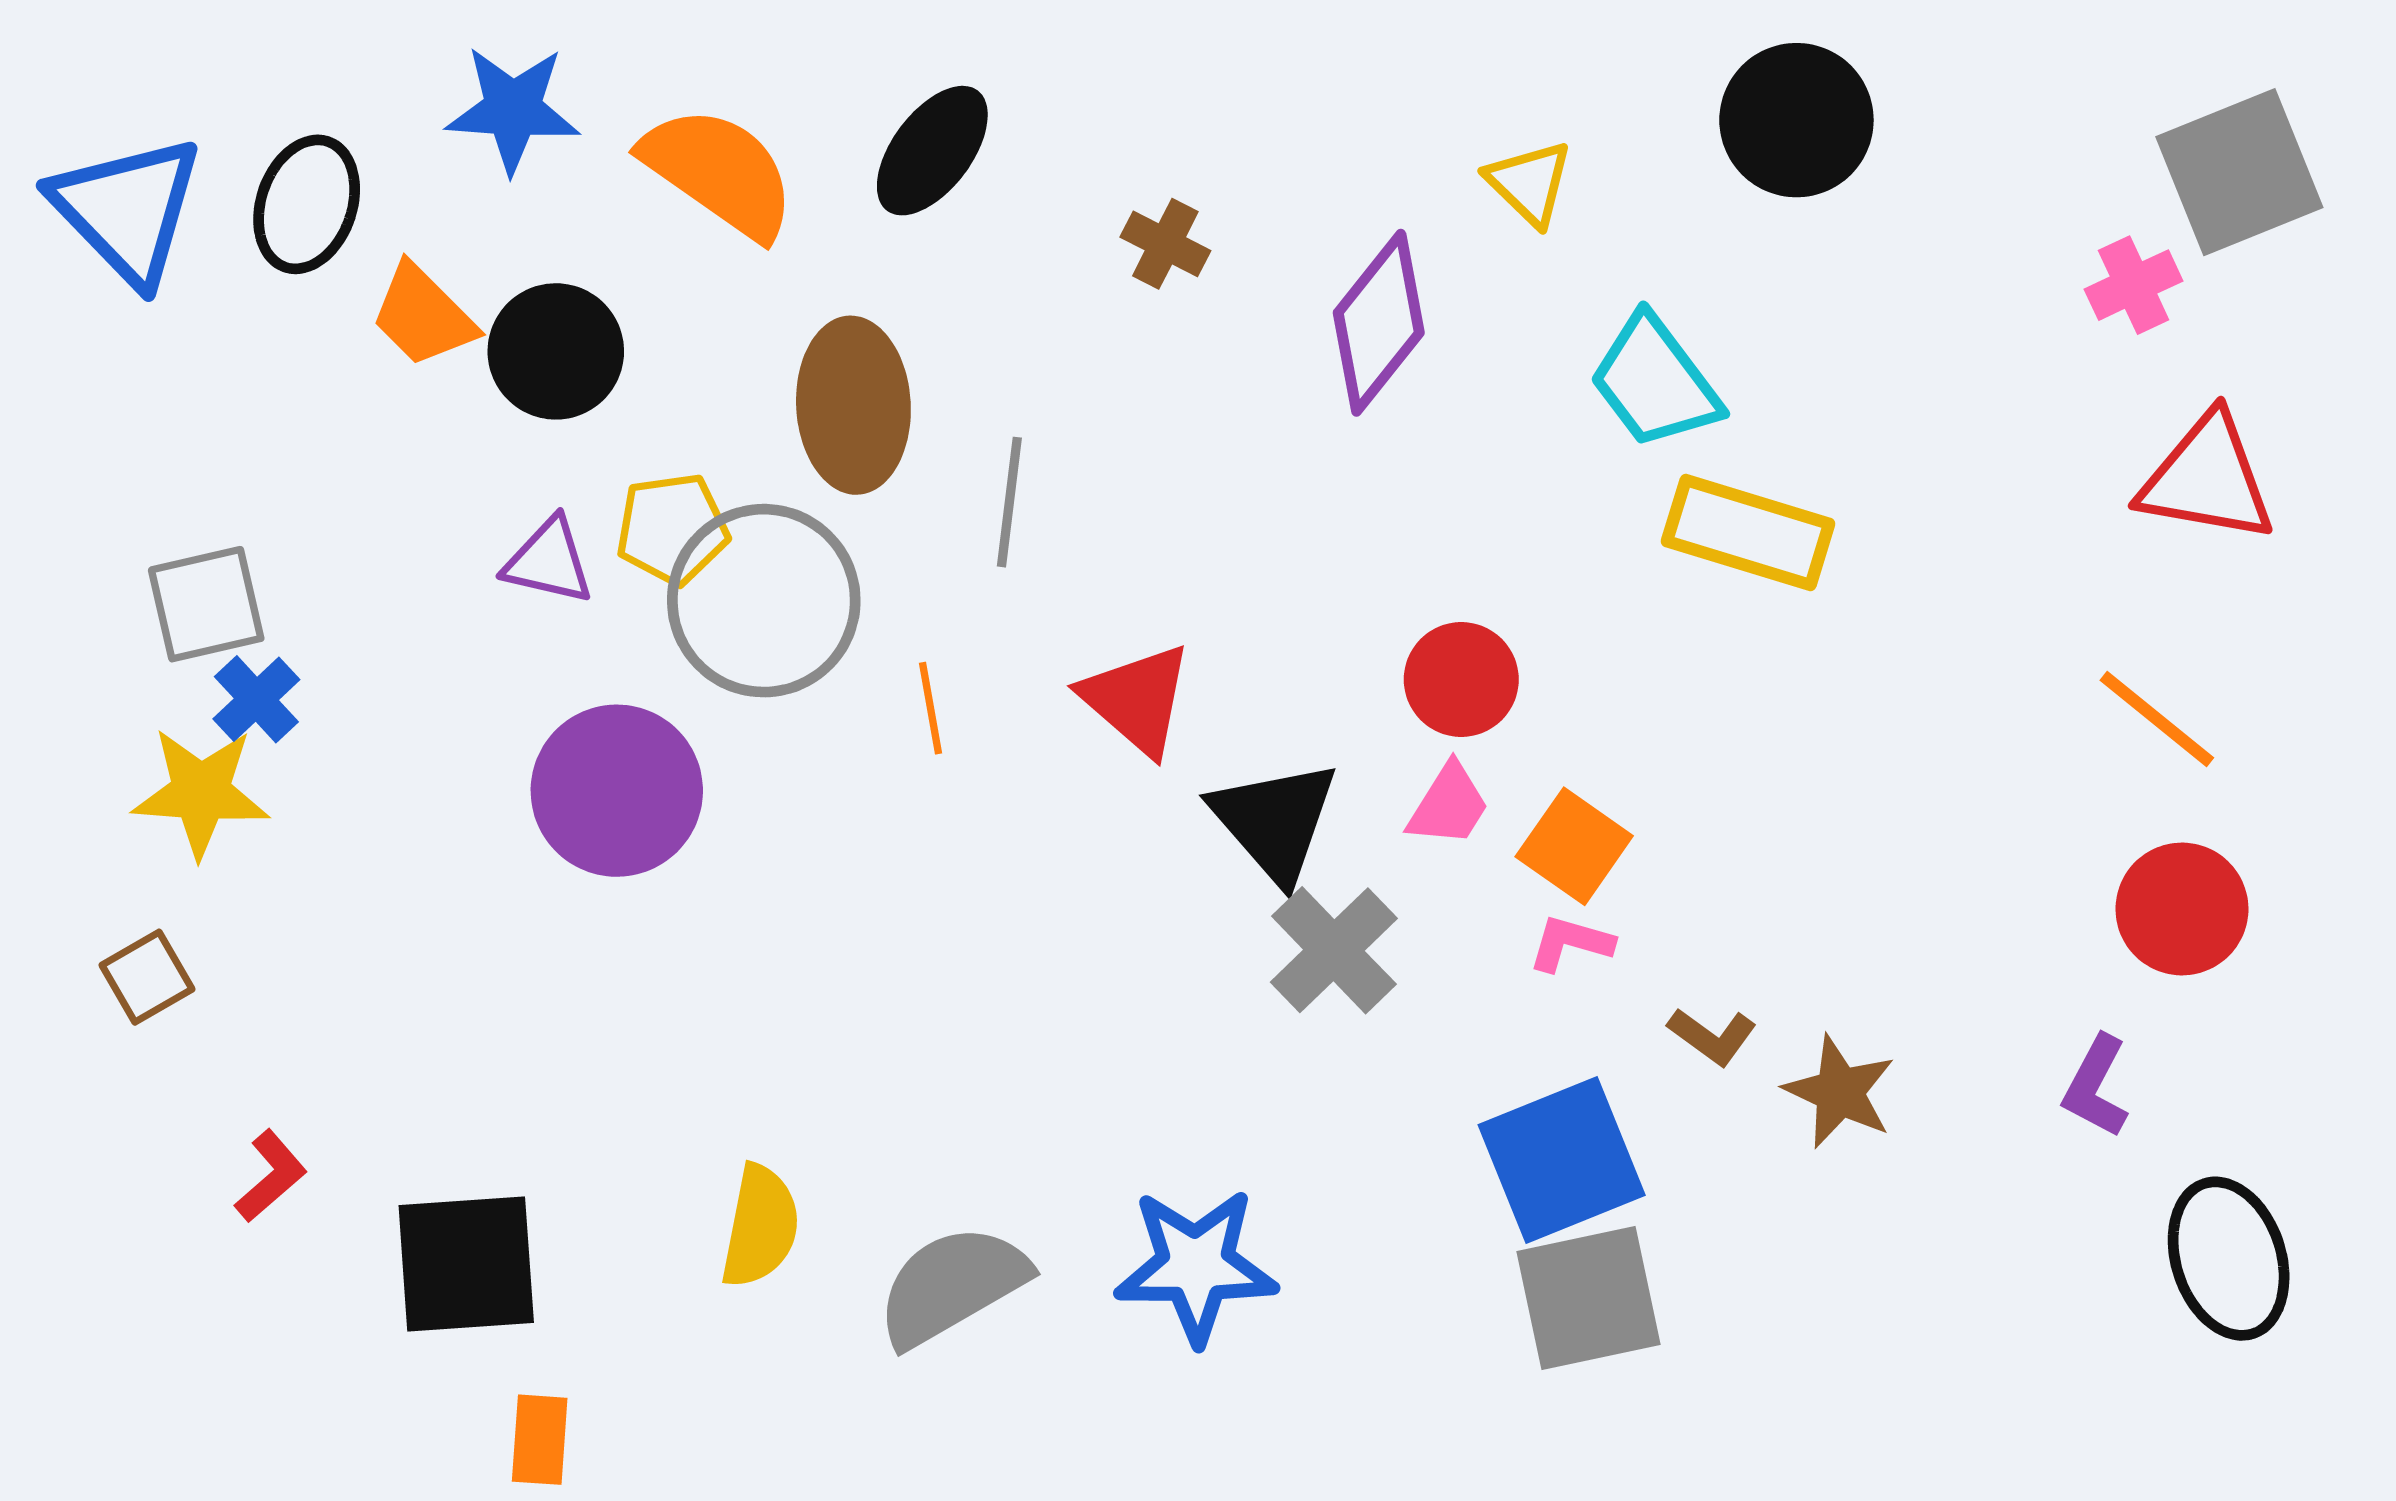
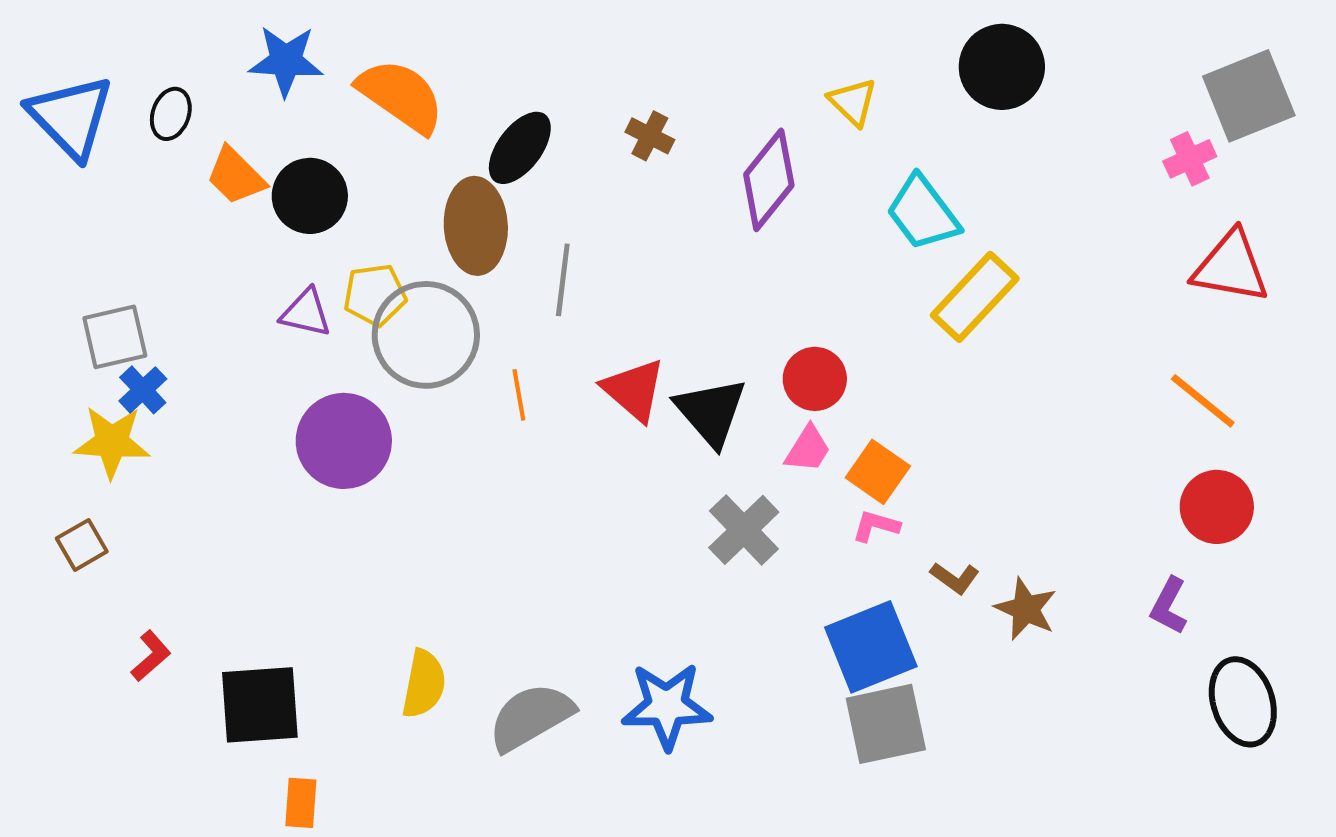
black ellipse: (932, 151) -> (520, 148), moved
black ellipse: (307, 204) -> (171, 114), size x0.7
yellow rectangle: (1748, 532) -> (975, 297), turned -64
black triangle: (1275, 821) -> (711, 412), moved

